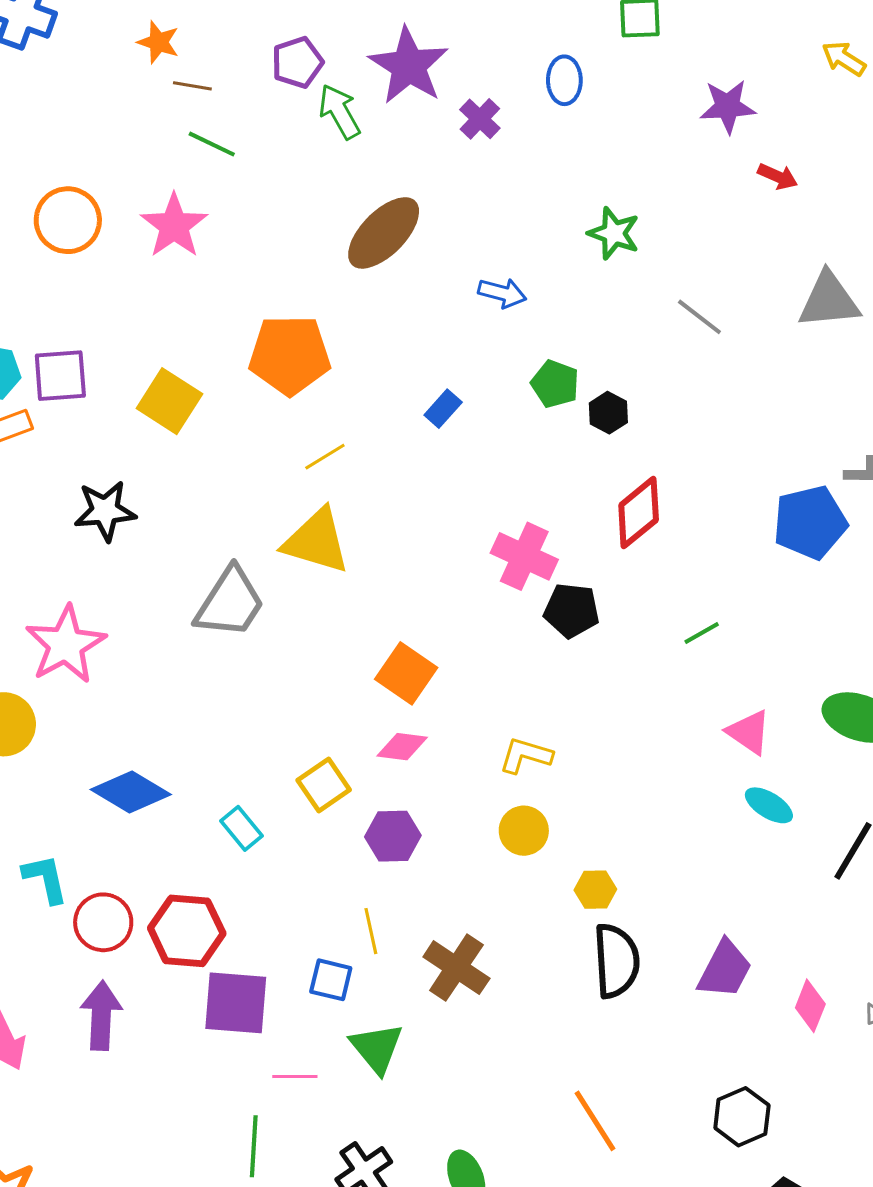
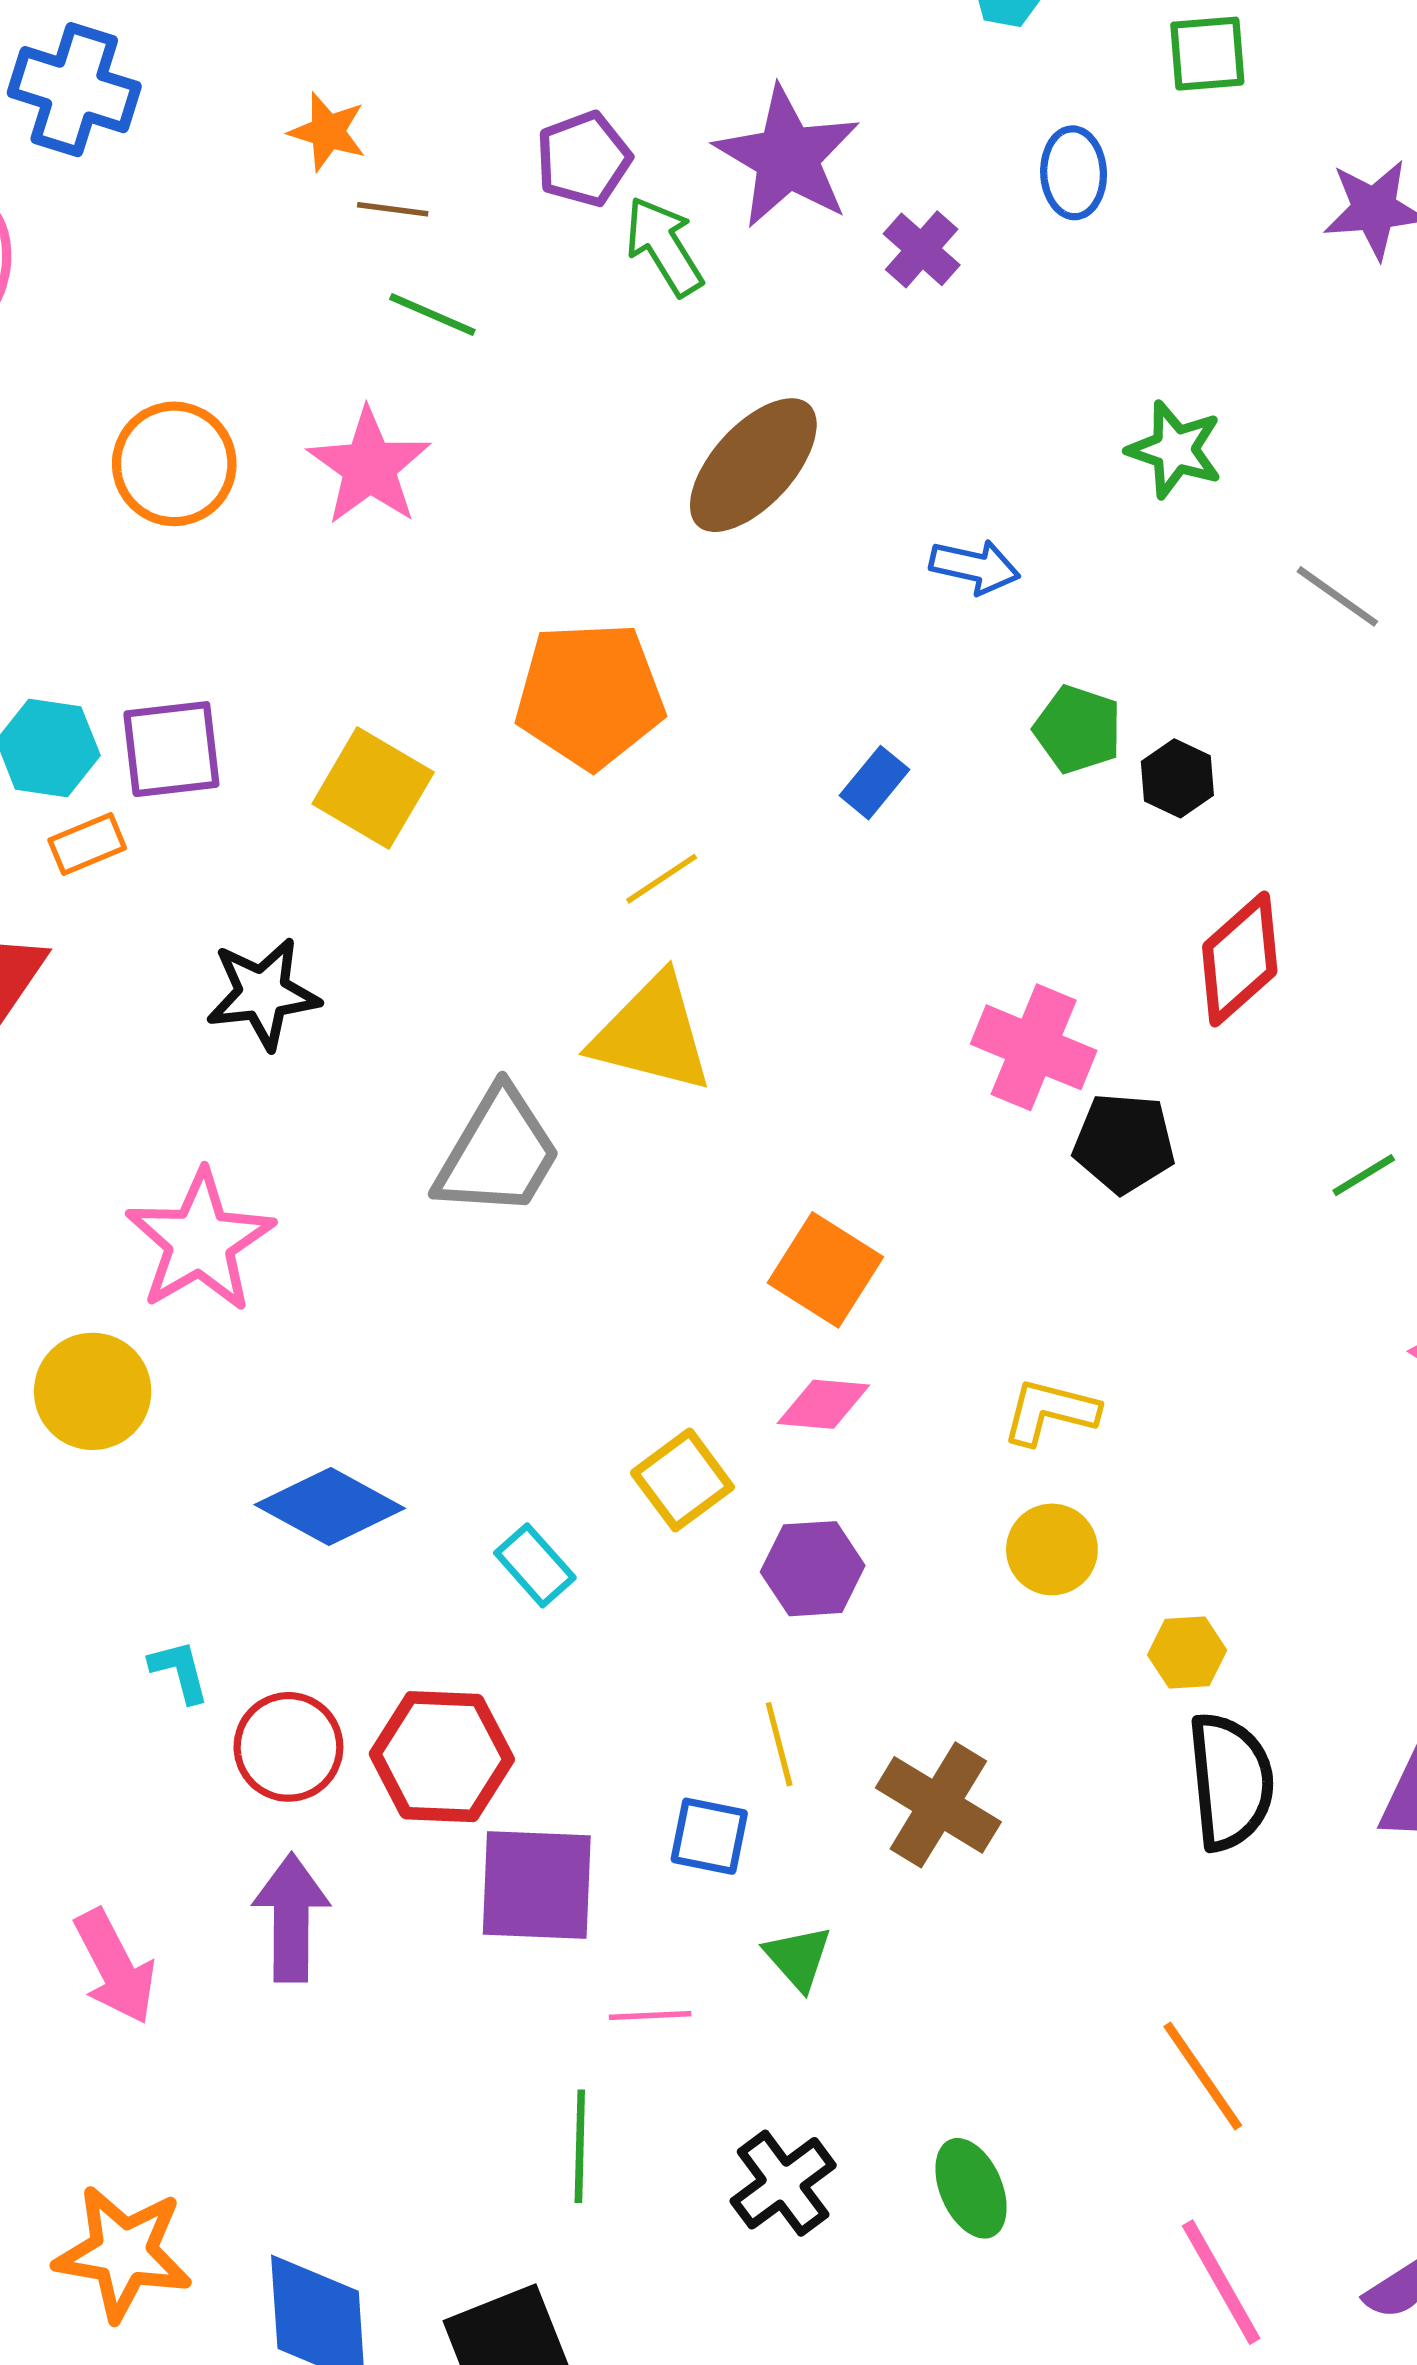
cyan L-shape: (45, 879) -> (179, 1671), size x0.7
green triangle: (377, 1048) -> (798, 1958), size x0.7

